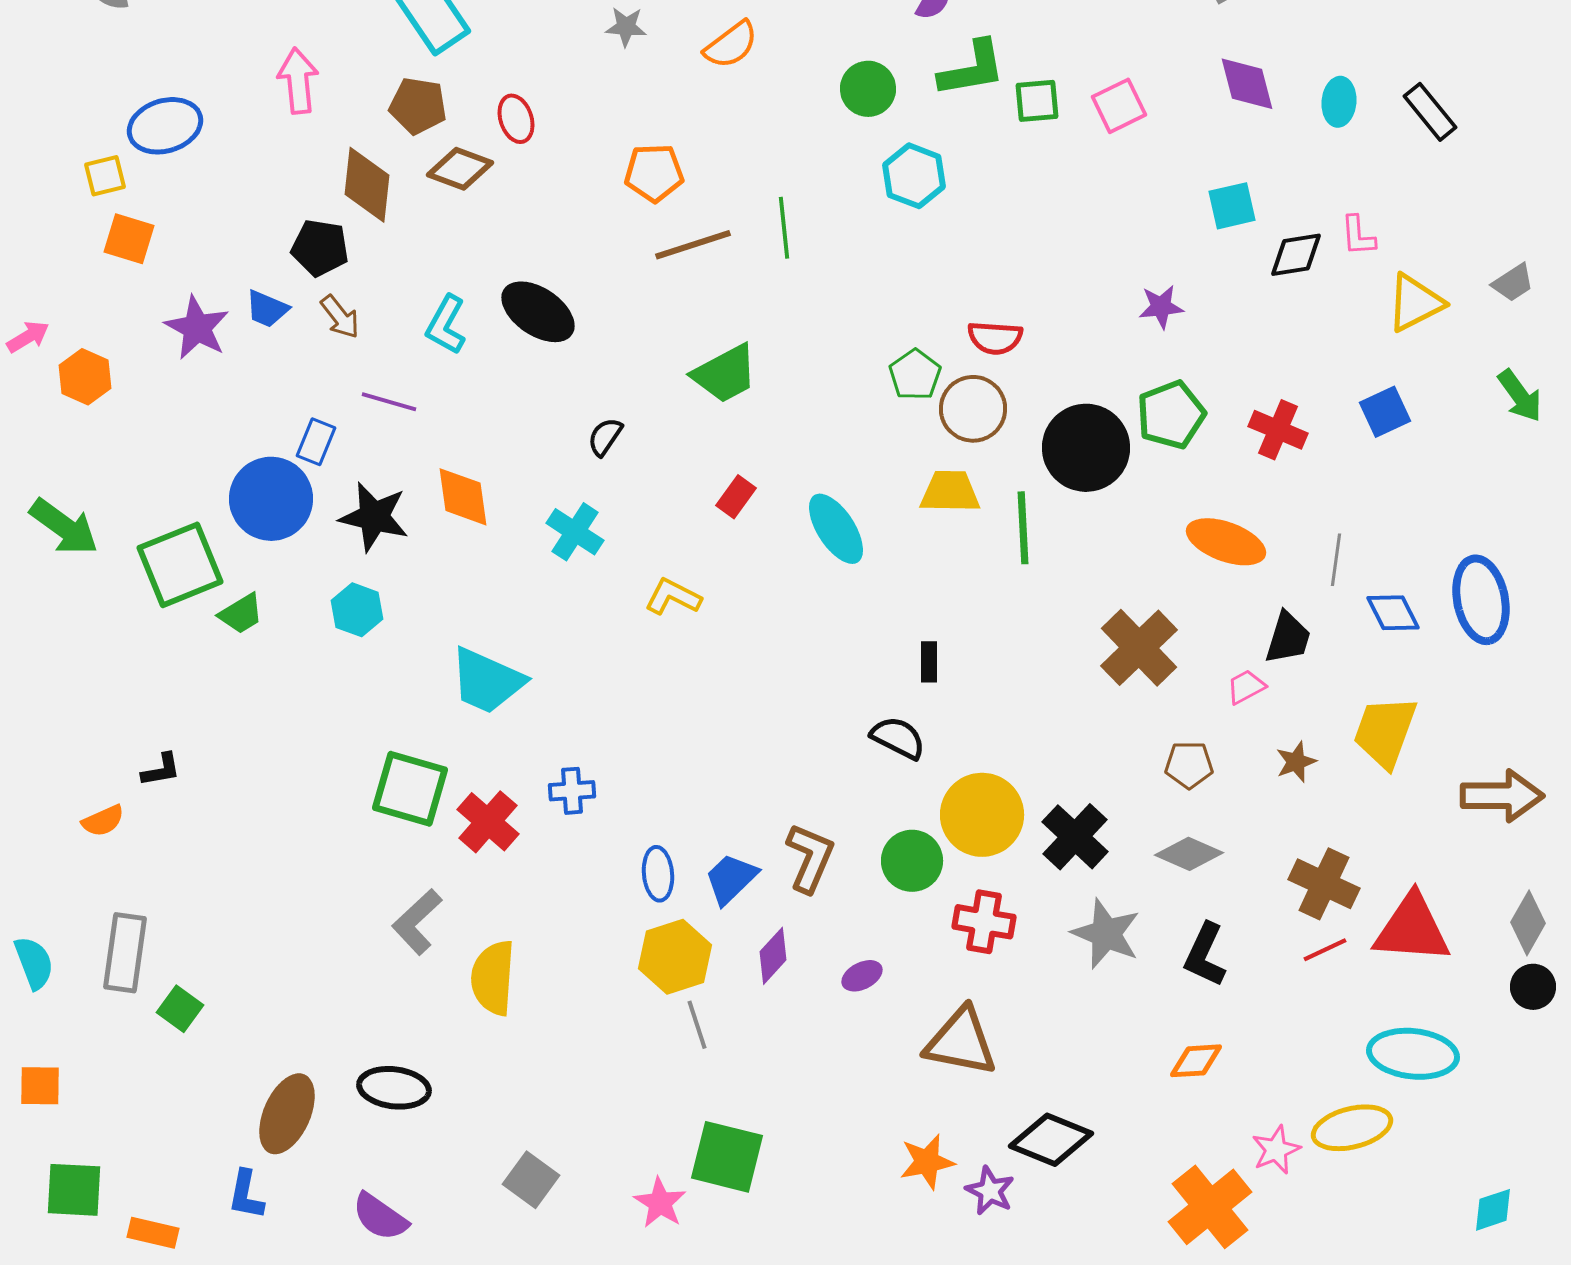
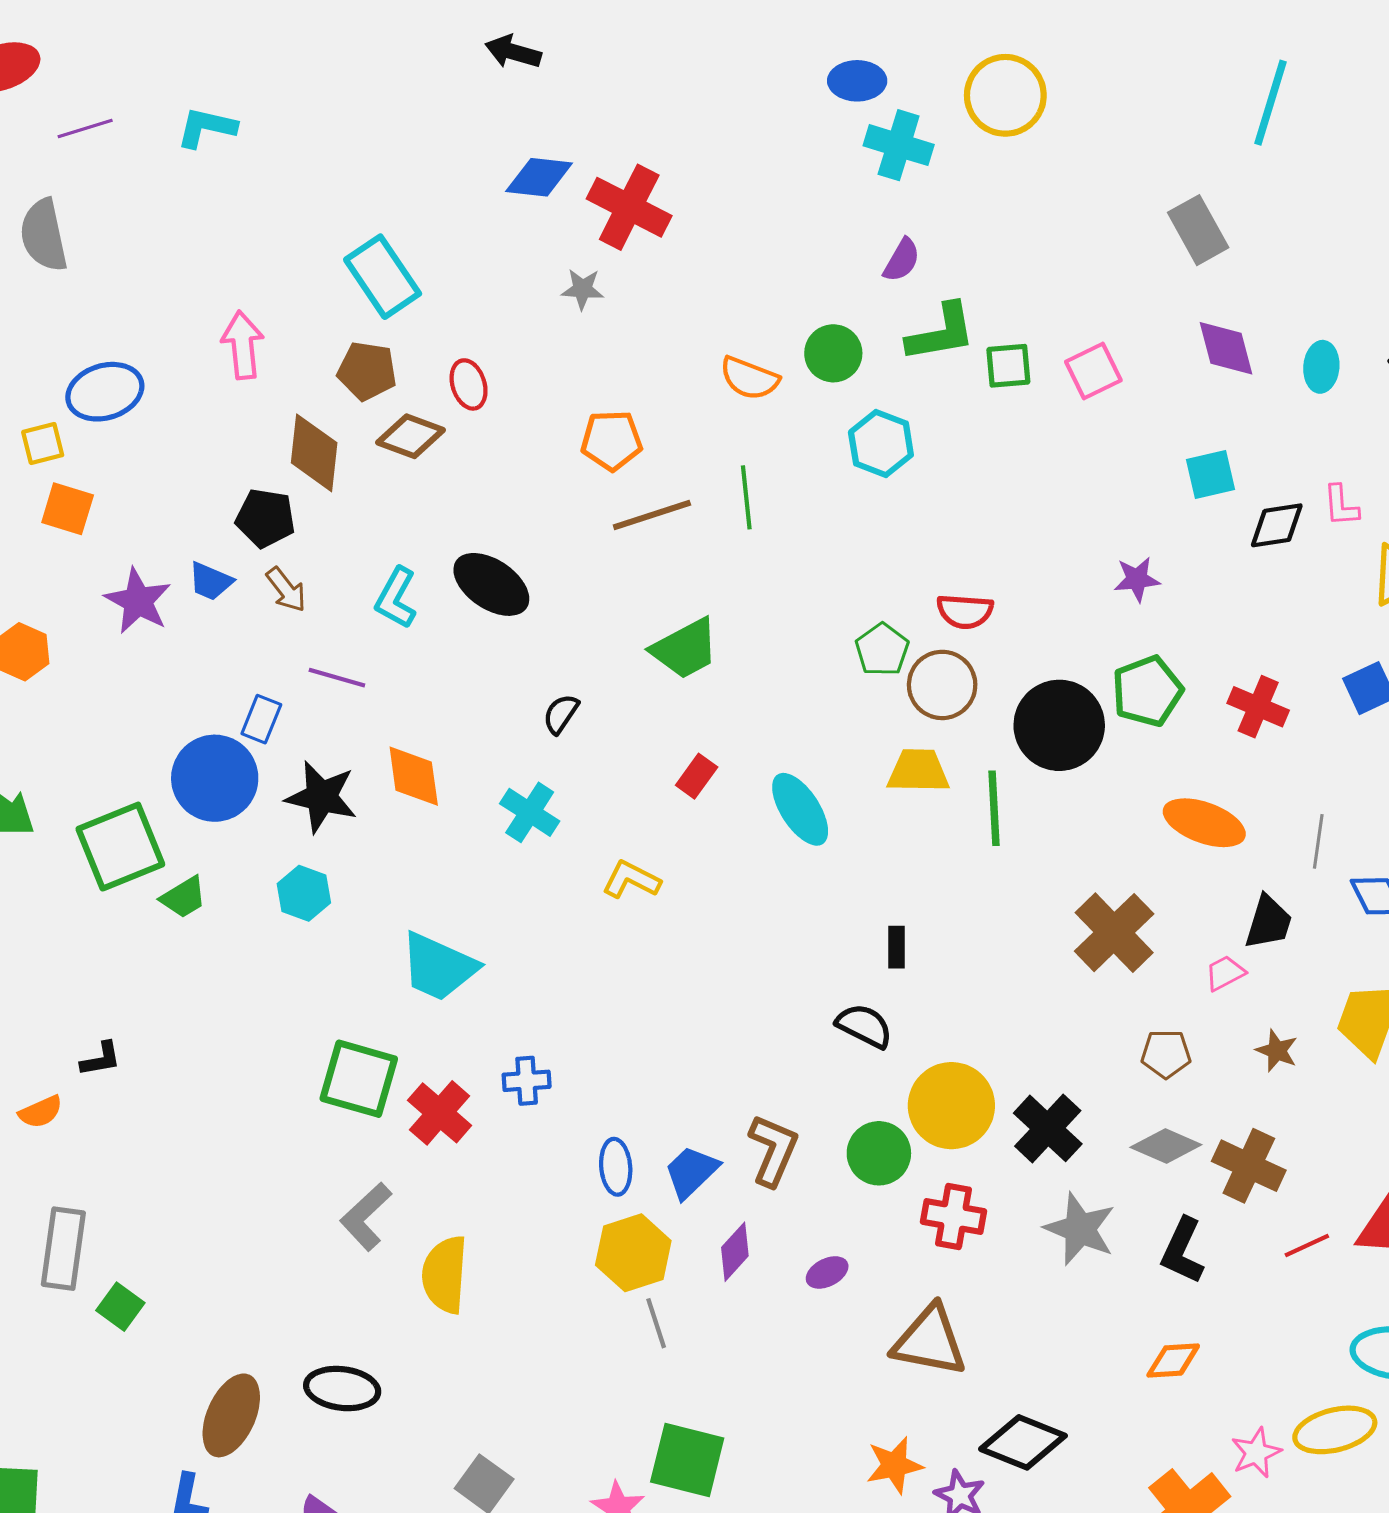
orange semicircle: (731, 45) -> (749, 378), moved, turned 58
brown star: (1296, 762) -> (1277, 1051), turned -30
brown cross: (1324, 884) -> (1249, 1166), moved

